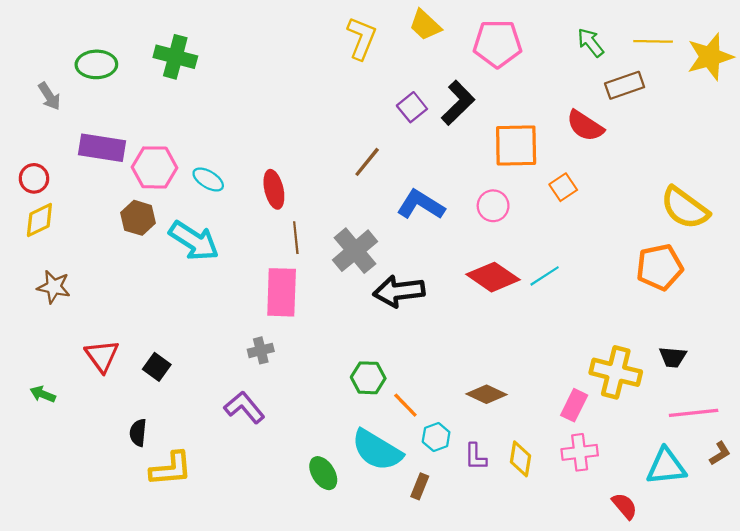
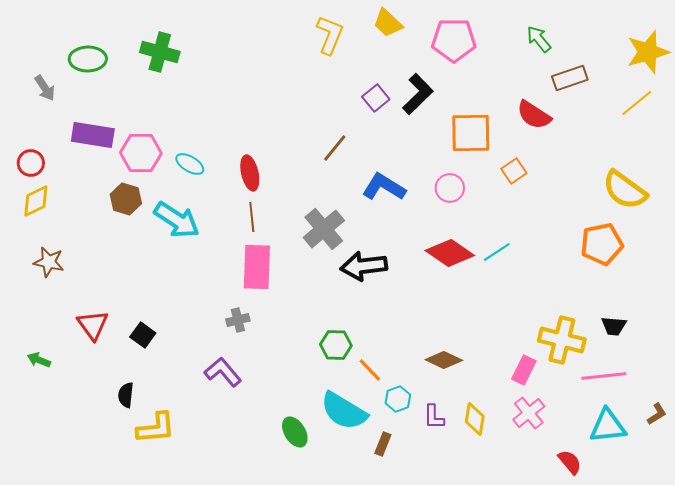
yellow line: (653, 41) -> (637, 103), moved, turned -40
brown line: (296, 238) -> (252, 217), moved
pink line: (694, 413) -> (604, 376), moved
pink cross: (580, 452) -> (529, 413), turned -32

